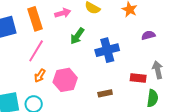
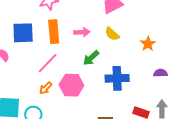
pink hexagon: (65, 80) -> (71, 85), moved

